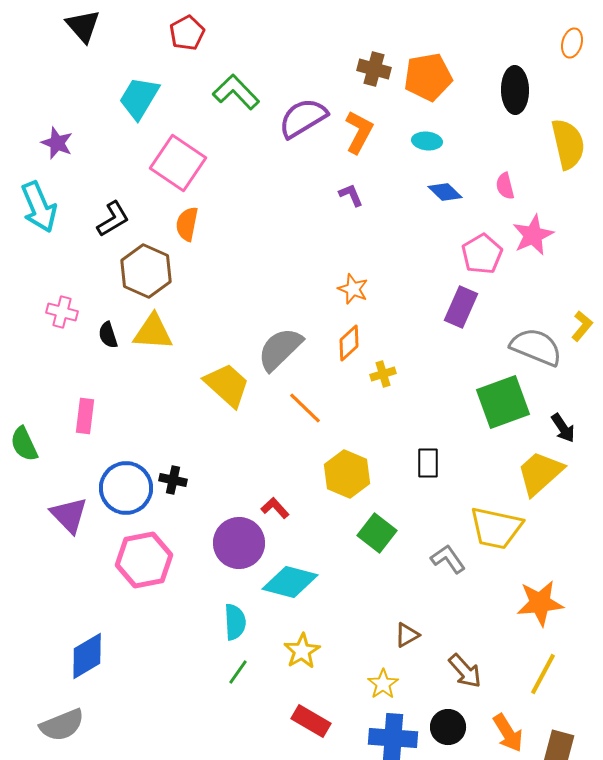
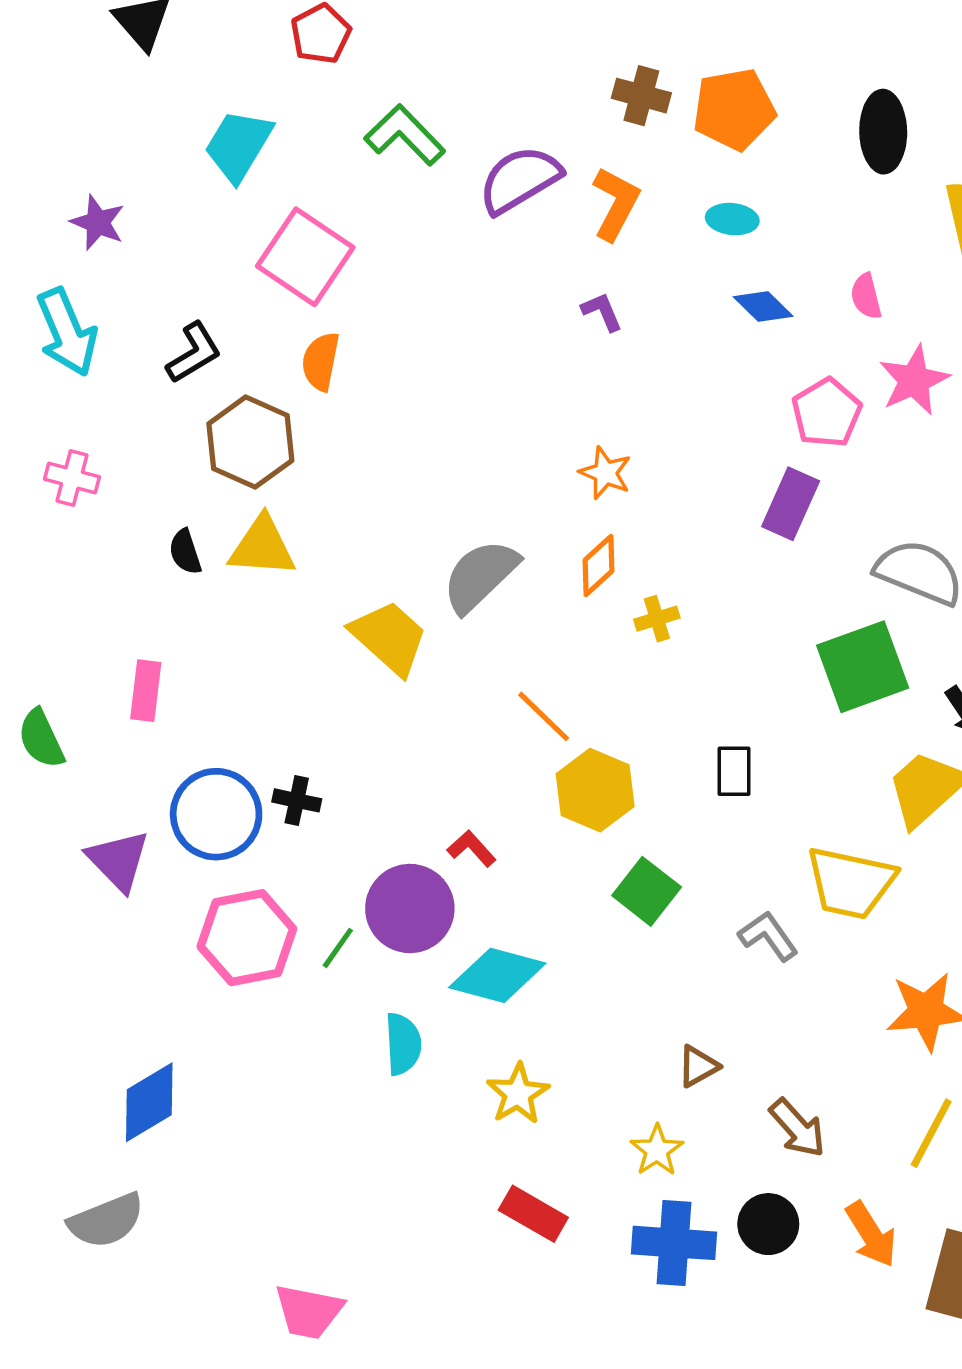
pink cross: (62, 312) -> (72, 478), moved
orange line: (305, 408) -> (544, 716), moved
green line: (238, 672) -> (338, 948), moved

